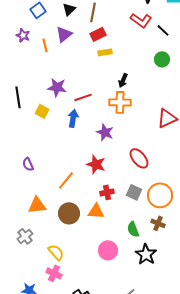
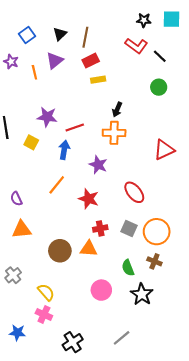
orange line: (66, 180) -> (57, 185), moved
orange triangle: (37, 205) -> (22, 230), moved

